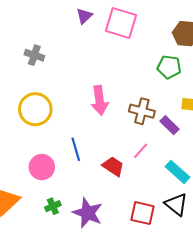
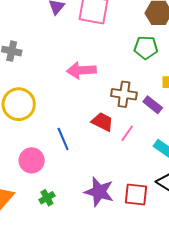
pink arrow: (100, 100) -> (81, 70), moved, turned 100
red trapezoid: (113, 166) -> (102, 122), moved
purple star: (88, 213) -> (99, 192), moved

